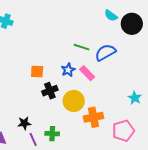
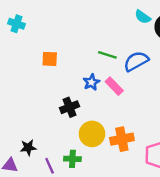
orange square: (37, 71) -> (50, 59), moved
yellow circle: (74, 101) -> (92, 134), moved
black star: (24, 123) -> (28, 148), moved

